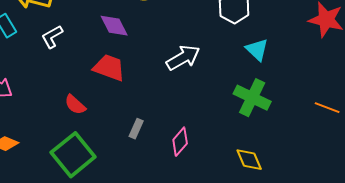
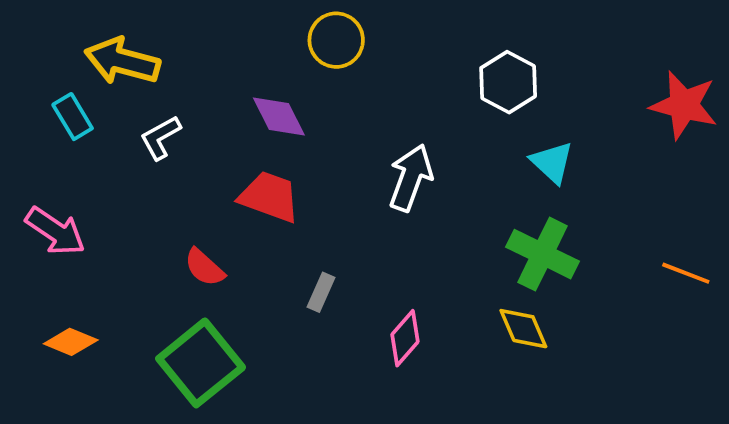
white arrow: (183, 58) -> (411, 178), turned -40
gray rectangle: (136, 129) -> (321, 292), moved
yellow diamond: (249, 160) -> (523, 329), moved

